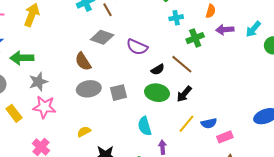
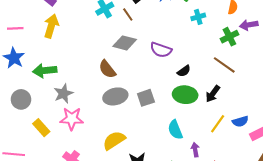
green cross: (195, 38) -> (229, 37), moved
brown line: (182, 64) -> (224, 65), moved
yellow semicircle: (84, 132) -> (114, 140), size x1.6

